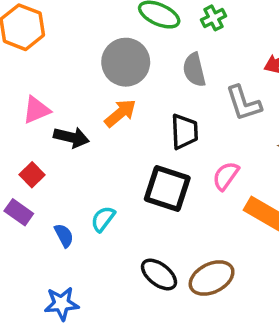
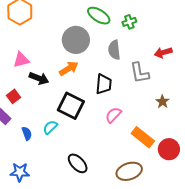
pink semicircle: (226, 176) -> (113, 115), moved
black square: (167, 188) -> (71, 106), moved
brown ellipse: (212, 278) -> (129, 171), moved

